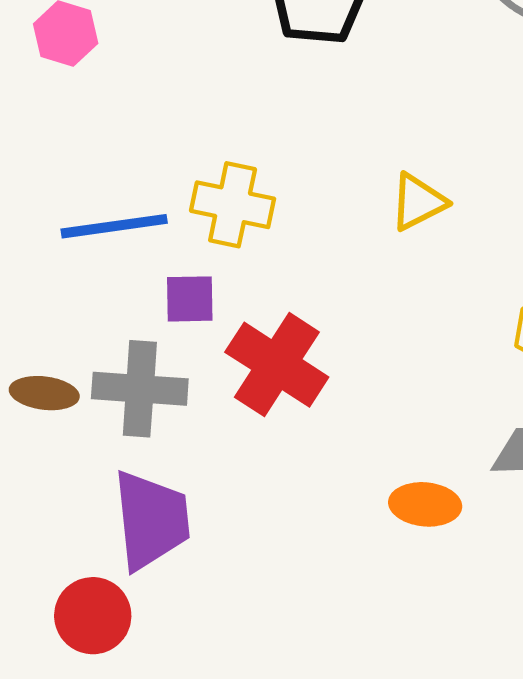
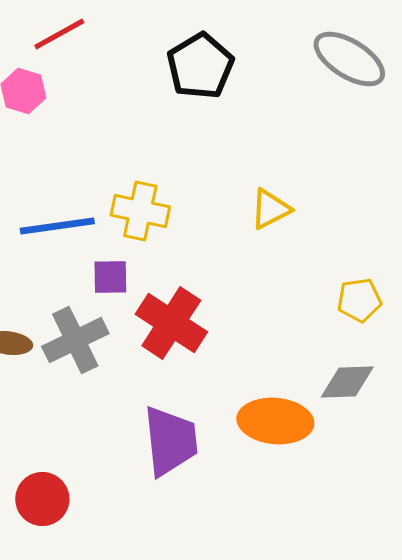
gray cross: (140, 389) -> (75, 340), turned -30
orange ellipse: (425, 504) -> (275, 421), size x1.5
purple trapezoid: (151, 520) -> (170, 441), moved

